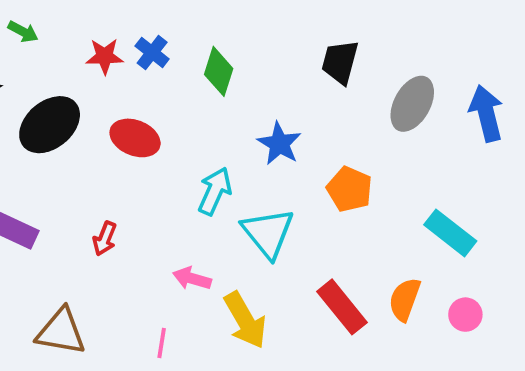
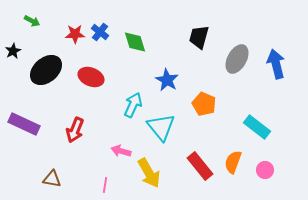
green diamond: (219, 71) -> (135, 42), turned -35
red arrow: (105, 239) -> (75, 130), size x1.4
brown triangle: (61, 332) -> (52, 179), size x0.7

